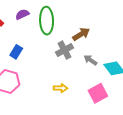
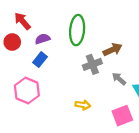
purple semicircle: (22, 14) -> (43, 39), moved

